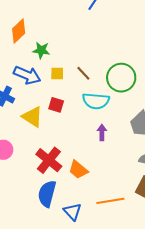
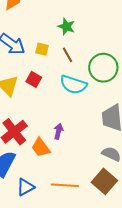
green star: (41, 50) -> (66, 27), moved
purple arrow: (102, 132) -> (58, 131), moved
blue triangle: (72, 212) -> (25, 187), turned 30

